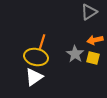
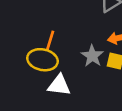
white triangle: (34, 77) -> (59, 85), moved, turned 42

